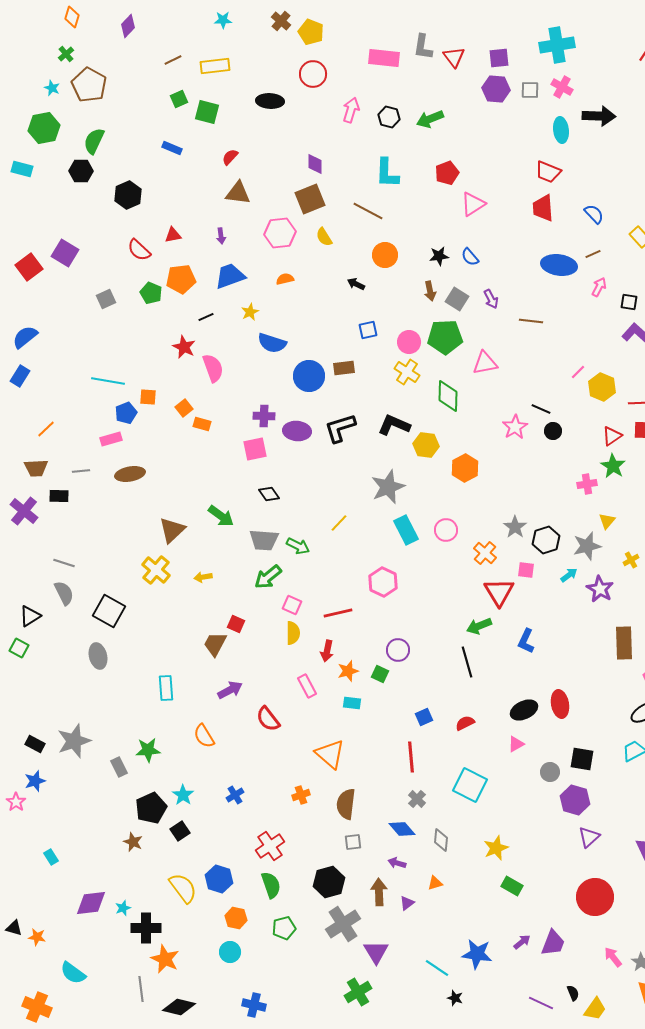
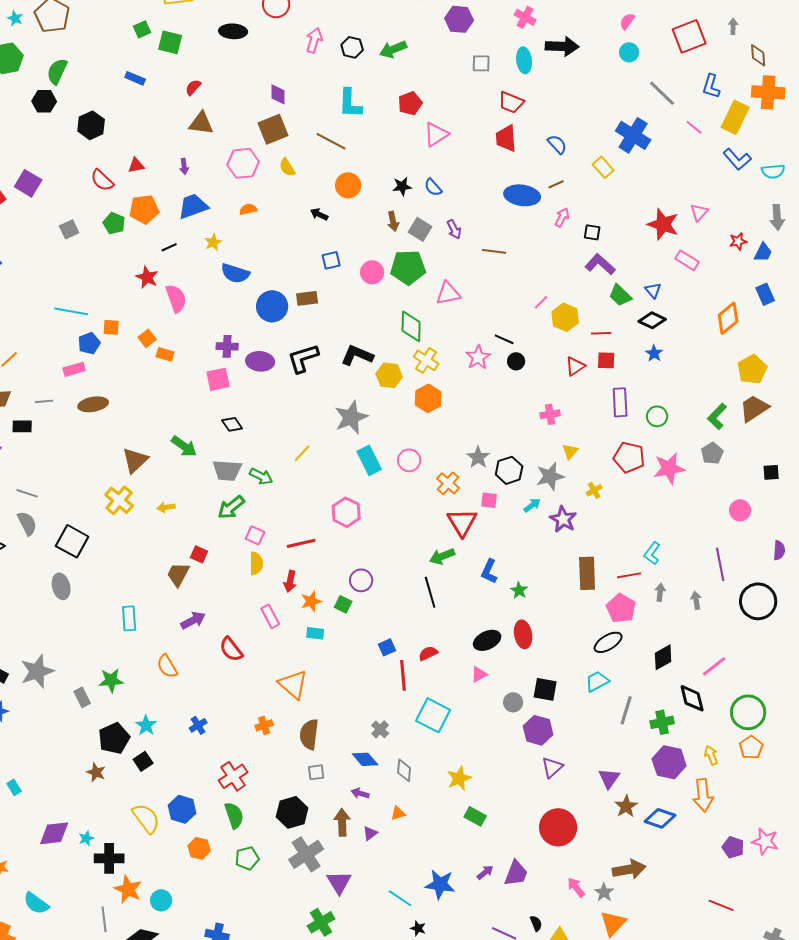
gray square: (530, 90) -> (481, 63), moved
yellow cross: (407, 372) -> (426, 360), moved
green star: (613, 466) -> (519, 590), moved, size x0.7
red line: (411, 757) -> (403, 675), moved
cyan circle: (230, 952) -> (161, 900), moved

